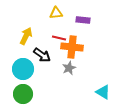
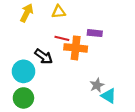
purple rectangle: (83, 20) -> (95, 33), moved
yellow arrow: (26, 36) -> (27, 13), moved
gray star: (69, 68) -> (97, 85), moved

